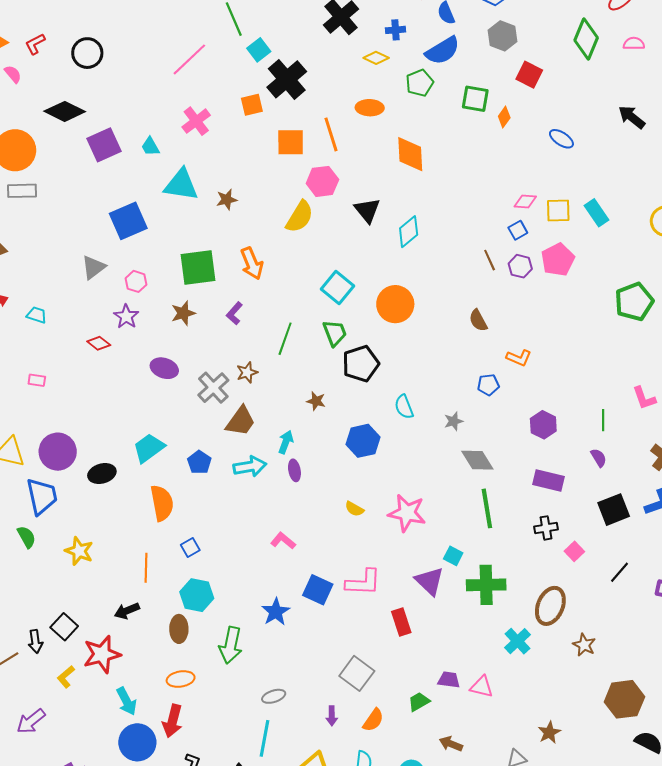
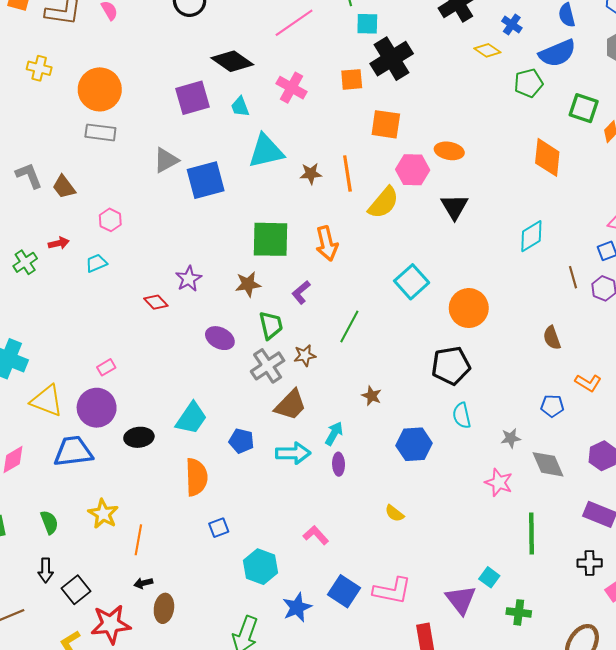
blue cross: (395, 30) -> (512, 25), turned 30
cyan square: (259, 50) -> (367, 24), turned 30
orange ellipse: (370, 108) -> (449, 151), moved
black diamond: (65, 111) -> (232, 61), moved
pink cross: (196, 121) -> (291, 88), turned -32
orange line: (331, 134) -> (347, 173), moved
orange diamond: (410, 154) -> (547, 157), moved
cyan triangle: (181, 185) -> (266, 151), turned -30
cyan diamond: (409, 232) -> (531, 236), moved
gray triangle: (93, 267) -> (166, 160), moved
pink hexagon: (136, 281) -> (110, 220), moved
cyan trapezoid: (37, 315) -> (96, 263), turned -50
green trapezoid: (335, 333) -> (271, 325), moved
black pentagon: (361, 364) -> (451, 366), moved
pink rectangle: (37, 380) -> (106, 367), moved, turned -48
cyan trapezoid: (149, 448) -> (191, 418), turned 152
gray diamond: (477, 460) -> (548, 464), moved
blue pentagon: (199, 462) -> (241, 441), turned -30
blue trapezoid: (42, 496) -> (73, 451), turned -93
pink star: (407, 513) -> (499, 483), moved, size x0.7
green semicircle: (27, 537) -> (49, 522), moved
orange line: (146, 568) -> (138, 540), moved
green cross: (486, 585) -> (519, 612), size x0.6
cyan hexagon: (197, 595) -> (261, 567), moved
black arrow: (127, 611) -> (143, 583), size x0.7
brown ellipse: (179, 629) -> (164, 608), moved
black arrow: (35, 642) -> (46, 570), moved

